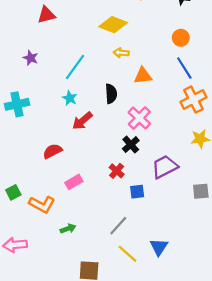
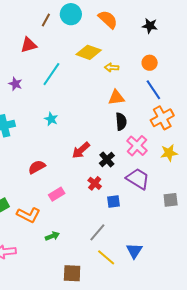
yellow arrow: (121, 53) -> (112, 67), moved
cyan line: (75, 67) -> (51, 74), moved
black semicircle: (111, 94) -> (121, 122), moved
pink cross: (139, 118) -> (137, 146), moved
red arrow: (82, 121) -> (81, 150), moved
purple trapezoid: (165, 167) -> (138, 179), turned 60

